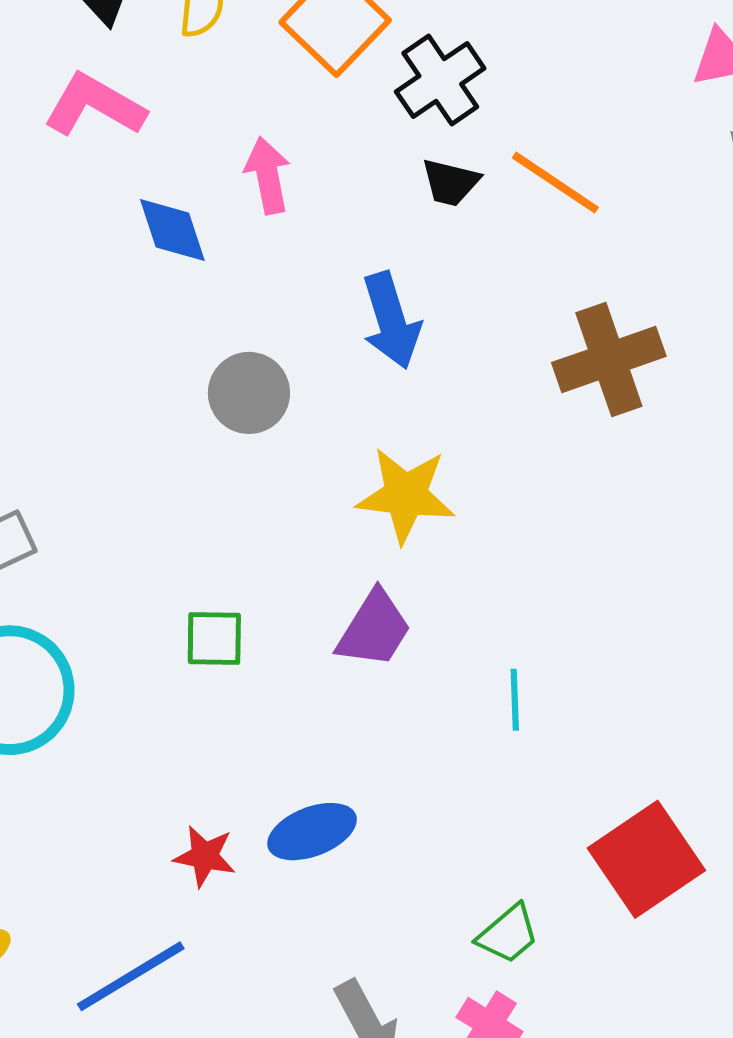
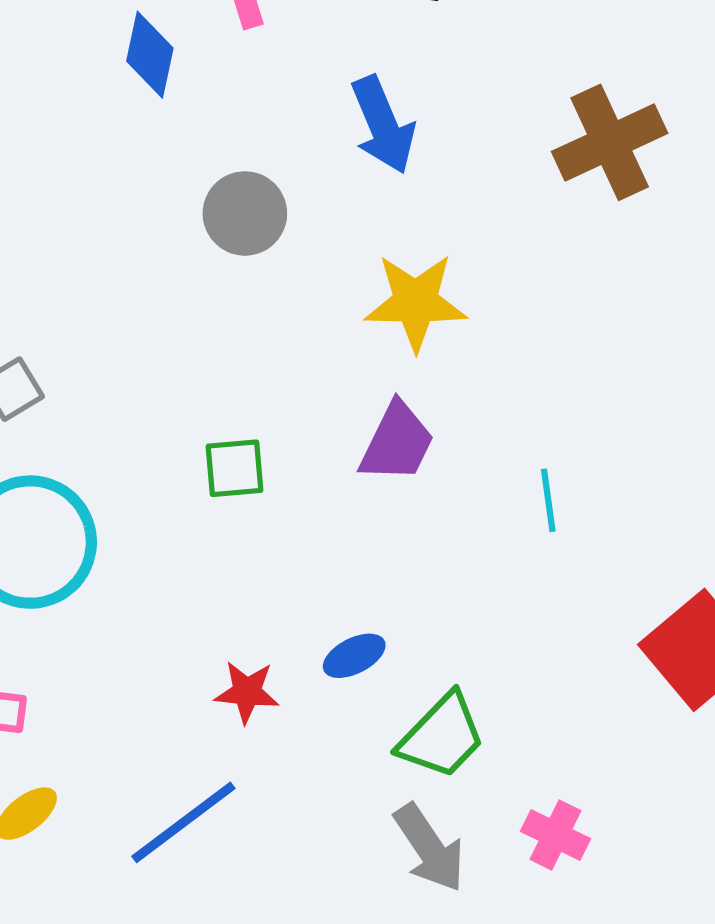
blue diamond: (172, 230) -> (150, 55), turned 36
blue ellipse: (312, 832) -> (354, 656), size x0.7
green trapezoid: (508, 934) -> (442, 736), moved, size x1.4

